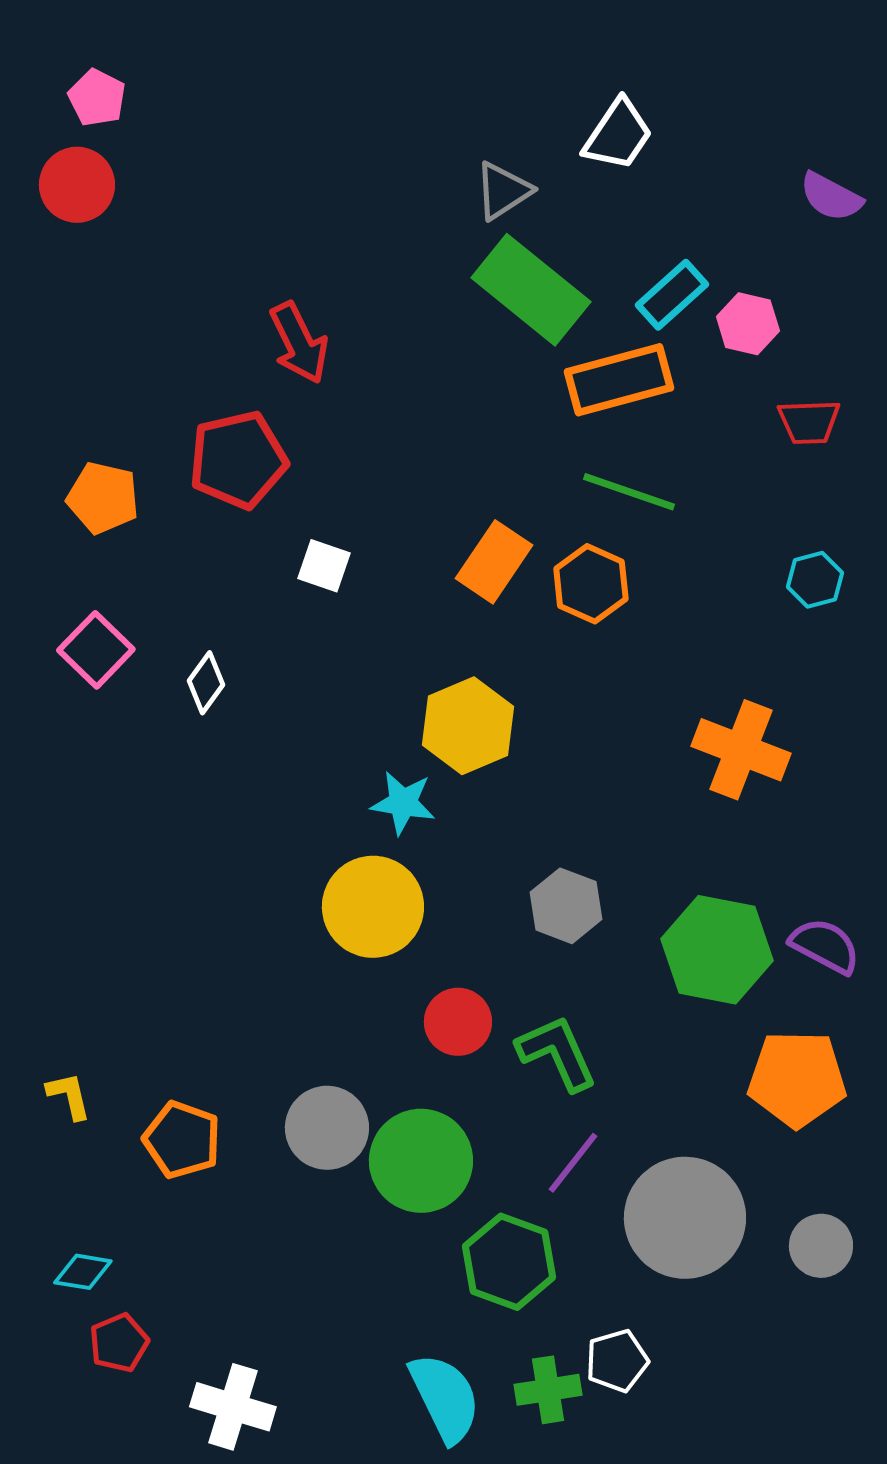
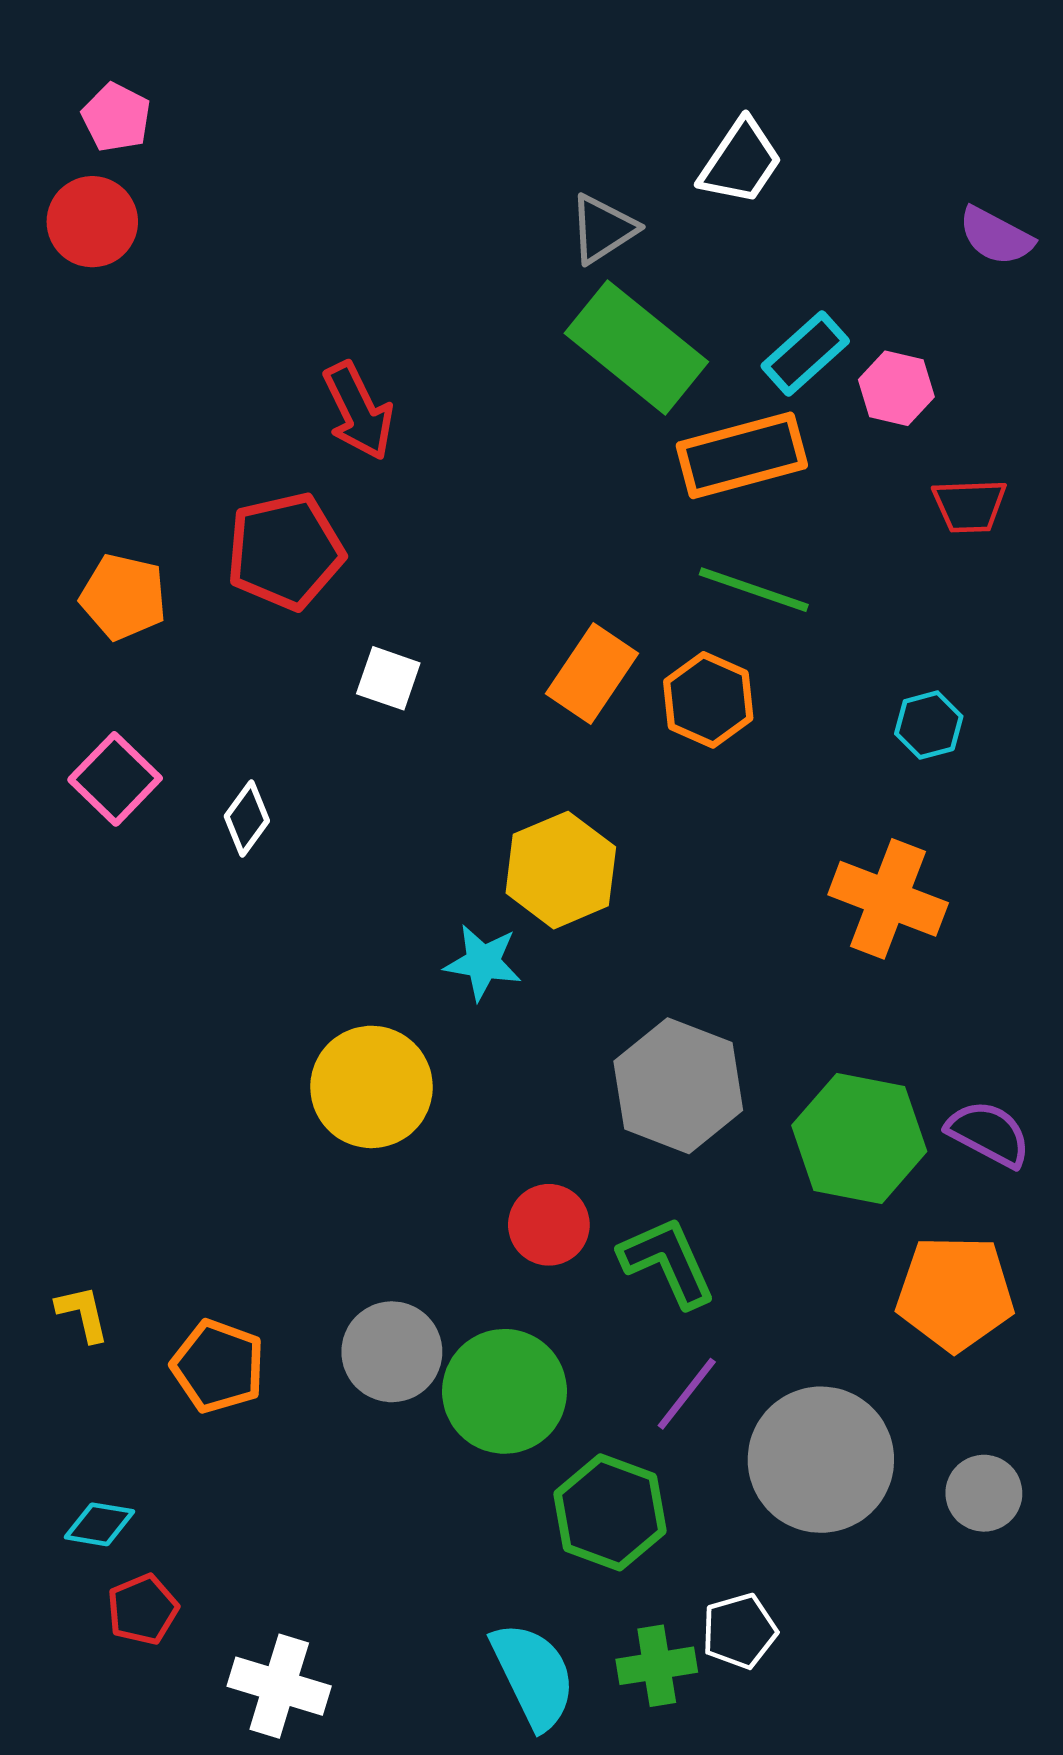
cyan hexagon: (815, 580) -> (929, 725), moved
gray hexagon: (566, 906) -> (678, 1086), size x1.5
yellow circle: (373, 907) -> (372, 1087), moved

